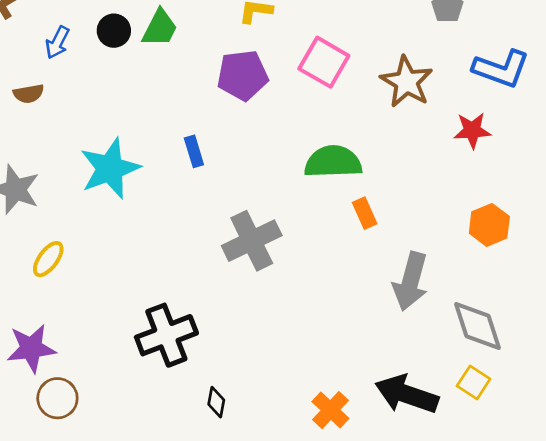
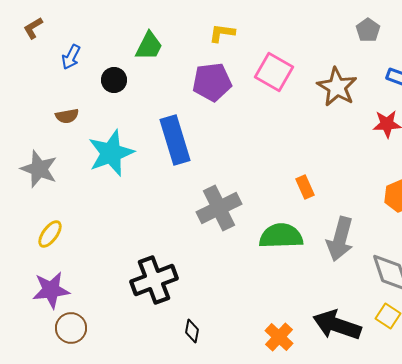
black circle: (114, 31) -> (114, 80), moved
brown semicircle: (29, 94) -> (67, 116), moved
blue rectangle: (194, 151) -> (175, 140), size x2.0
green semicircle: (333, 162) -> (281, 236), moved
yellow ellipse: (48, 259) -> (50, 234), moved

